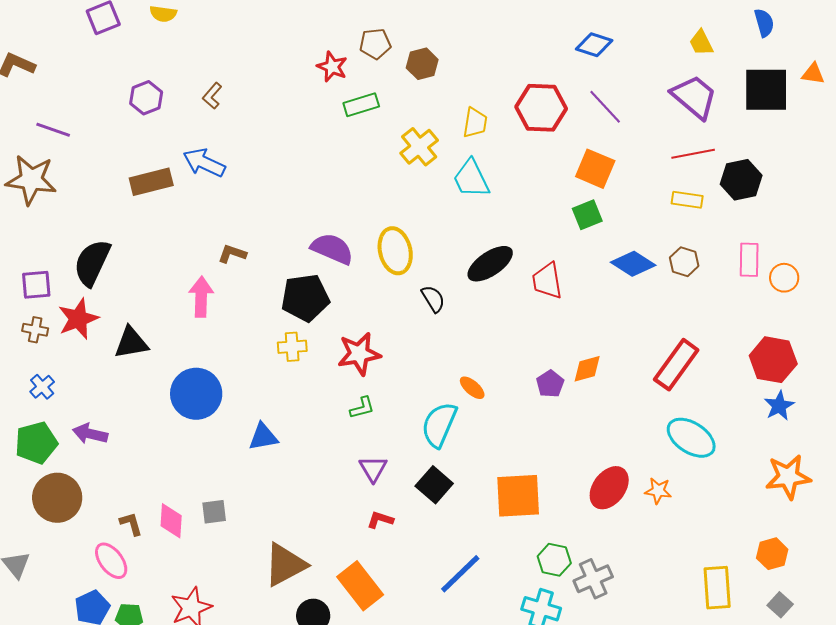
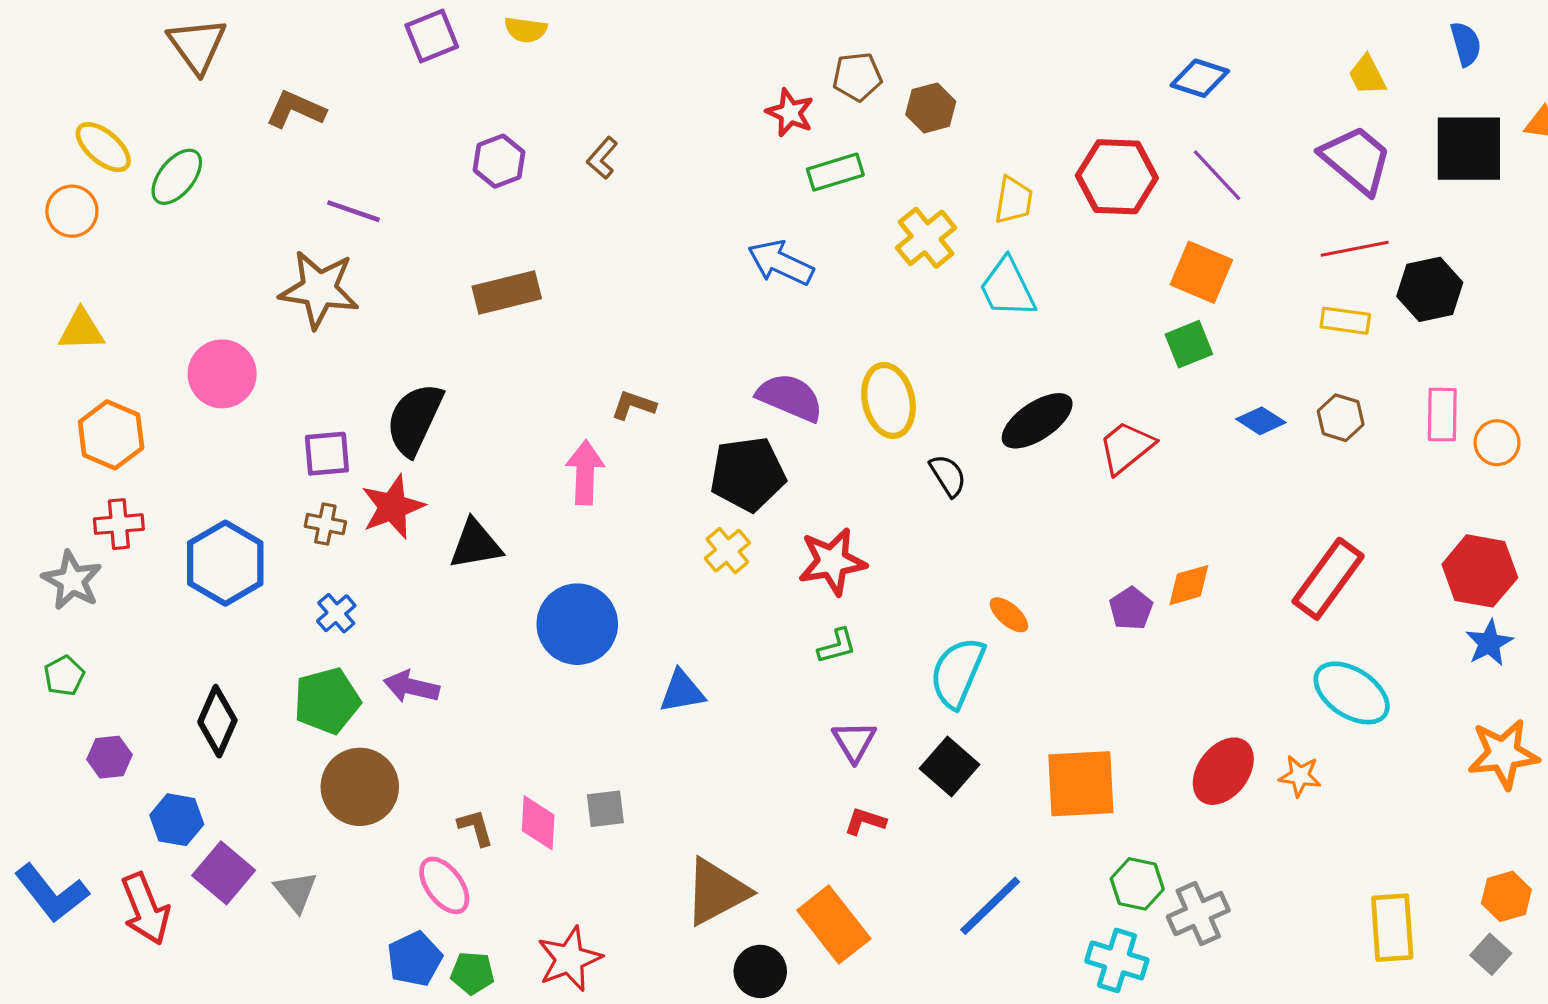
blue arrow: (204, 163) -> (781, 263), moved
blue diamond: (633, 264) -> (1261, 421), size x0.7
red trapezoid: (547, 281) -> (1126, 447), turned 60
yellow cross: (292, 347) -> (727, 551), turned -36
orange hexagon: (772, 554) -> (1506, 896), moved

